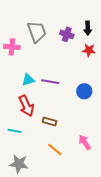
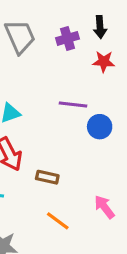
purple cross: (67, 34) -> (68, 38), turned -32
purple line: (50, 82) -> (73, 105), moved

